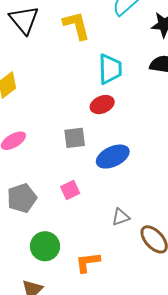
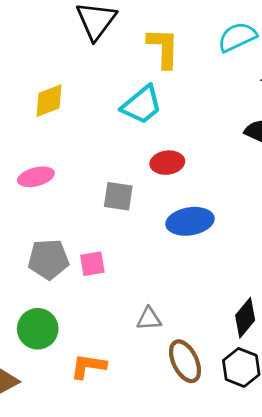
cyan trapezoid: (110, 69) -> (142, 105), moved, turned 36
blue ellipse: (113, 157) -> (190, 221), moved
gray pentagon: (22, 198) -> (48, 259), moved

